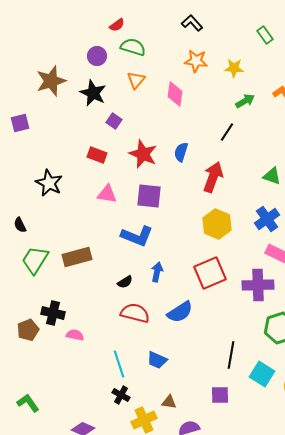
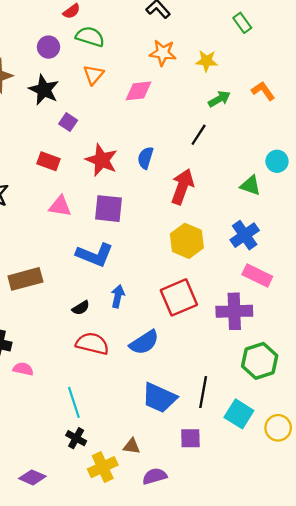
pink diamond: (175, 94) -> (139, 91), turned 75
blue trapezoid: (157, 360) -> (159, 398), moved, size x1.5

